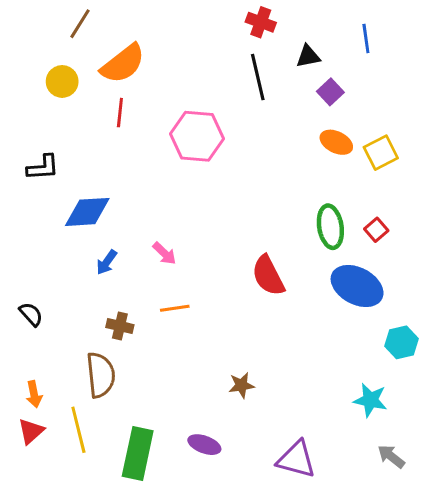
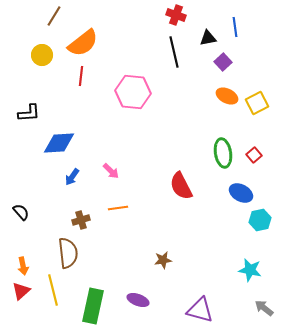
blue line: (366, 39) -> (235, 27), moved
blue ellipse: (357, 286) -> (241, 193), size x0.7
brown cross: (120, 326) -> (81, 220), turned -30
cyan hexagon: (402, 342) -> (260, 220), moved

